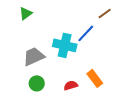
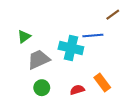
green triangle: (26, 13) -> (24, 37), moved
blue line: (86, 33) -> (93, 35), turned 42

